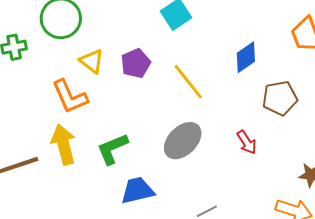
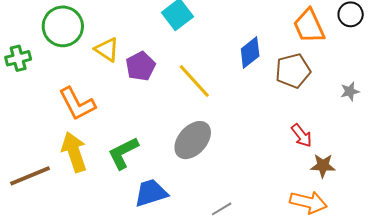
yellow triangle: (92, 61) -> (107, 50), moved
brown pentagon: (280, 98) -> (293, 71), moved
red arrow: (247, 142) -> (302, 135), moved

